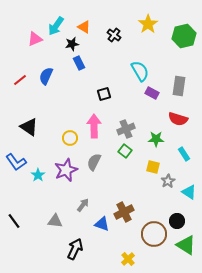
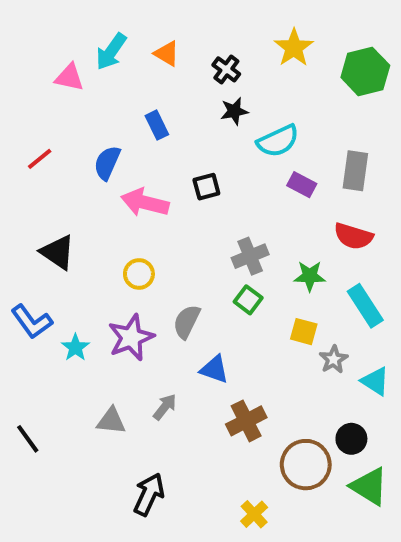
pink triangle: (35, 39) -> (69, 77), turned 35
black star: (72, 44) -> (234, 111), moved
cyan semicircle: (140, 71) -> (278, 141), turned 95
blue semicircle: (46, 76) -> (107, 163), moved
pink arrow: (94, 126) -> (145, 203), moved, turned -75
cyan rectangle: (184, 154) -> (365, 306), size x1.5
gray triangle: (55, 221) -> (111, 421), moved
blue triangle: (102, 224) -> (214, 369), moved

